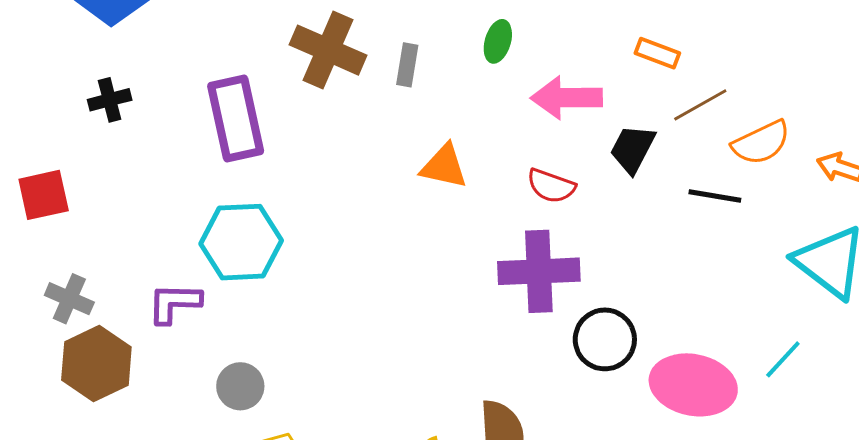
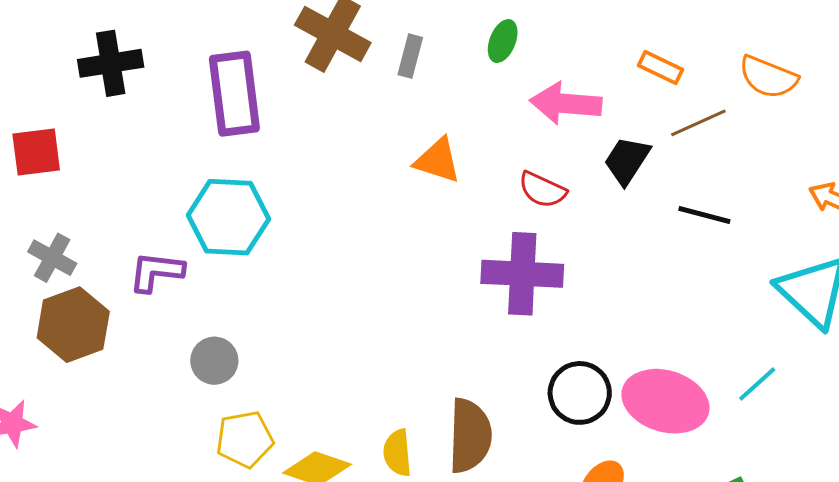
black cross: (110, 100) -> (111, 63), size x1.5
orange semicircle: (761, 143) -> (768, 77), moved, turned 42
black circle: (605, 339) -> (580, 393), moved

